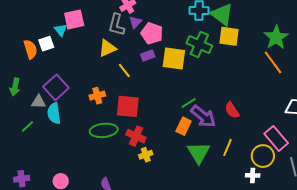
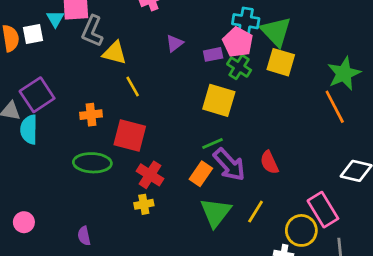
purple triangle: (135, 22) -> (175, 43), moved
gray L-shape: (116, 25) -> (92, 31), moved
pink pentagon: (152, 33) -> (238, 42), moved
green cross: (199, 44) -> (239, 67), size x0.7
yellow triangle: (107, 48) -> (115, 53), turned 30
purple rectangle: (148, 56) -> (213, 54), moved
yellow square: (174, 59) -> (219, 100), moved
red cross: (136, 136) -> (150, 175), moved

